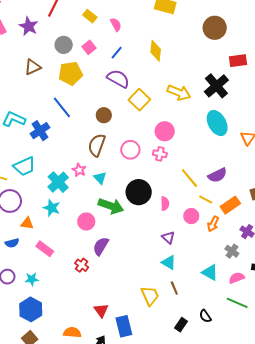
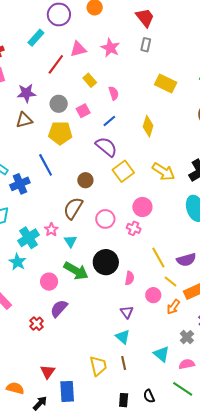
purple star: (29, 26) -> (26, 93), moved, turned 30
black rectangle: (181, 325) -> (124, 400), turned -40

